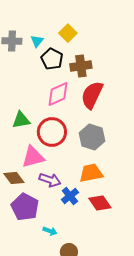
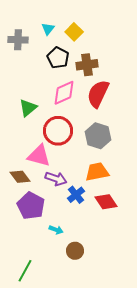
cyan triangle: (37, 41) -> (48, 29), moved
green triangle: (21, 120) -> (28, 108), moved, turned -30
pink triangle: (33, 157) -> (39, 156), turned 30

